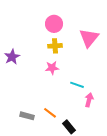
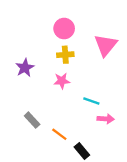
purple star: (12, 57) -> (25, 68), moved
pink arrow: (89, 100) -> (106, 119), turned 80
gray rectangle: (27, 116) -> (32, 120), moved, turned 32

